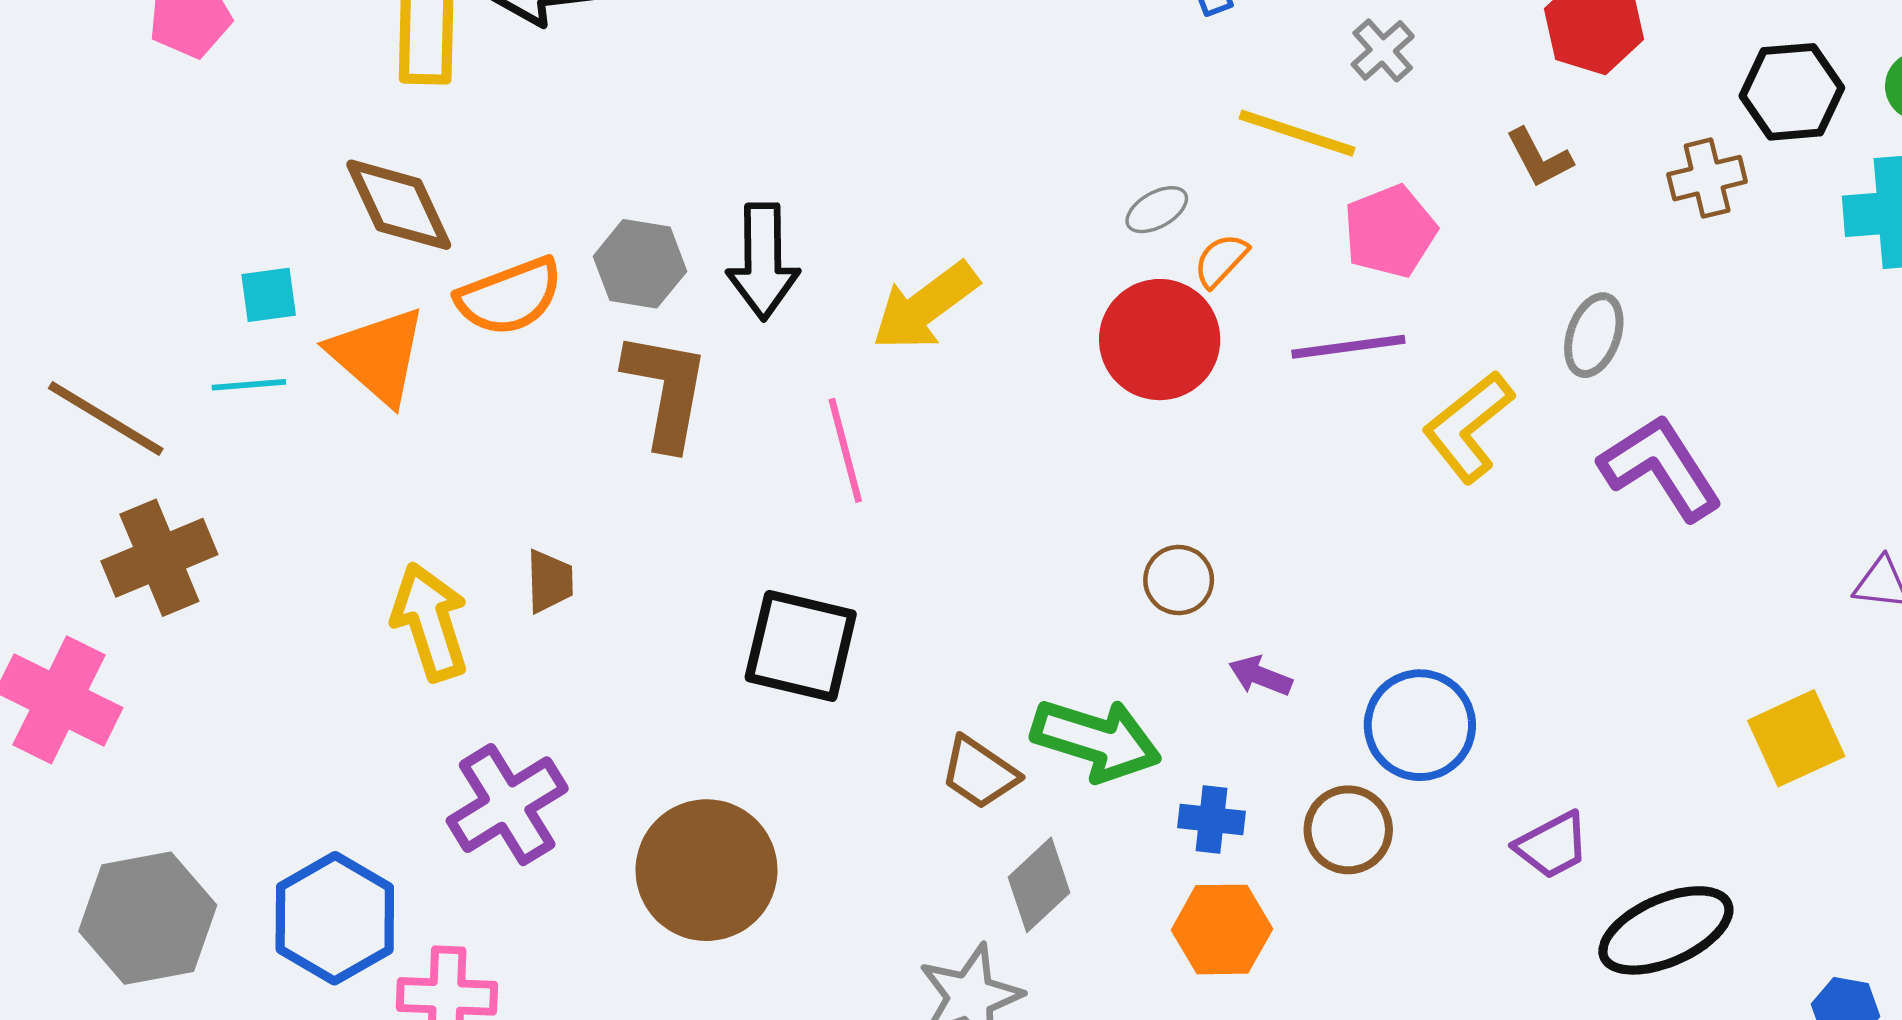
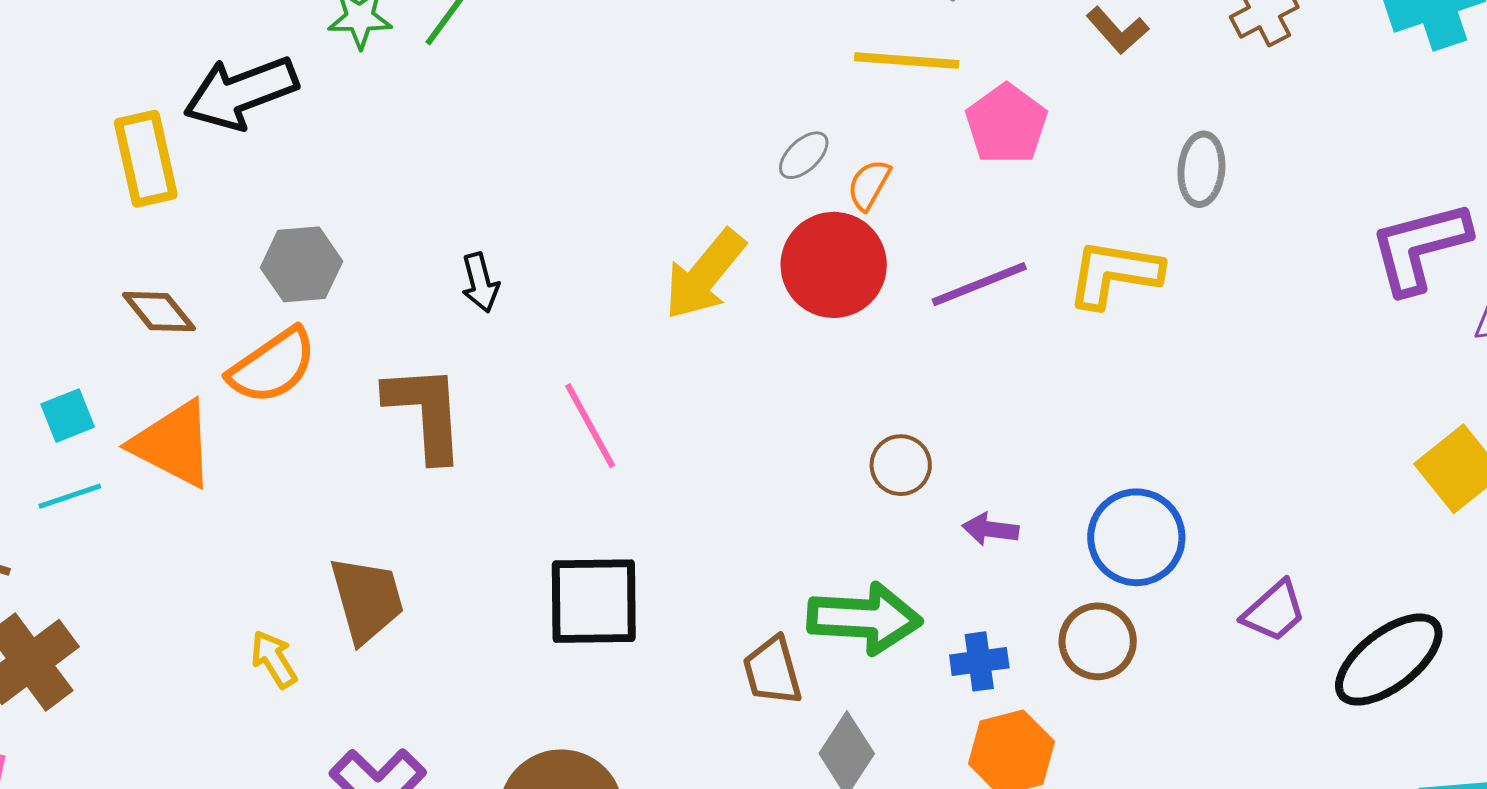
brown diamond: (399, 205) -> (159, 312), size x0.7
black arrow: (763, 261) -> (480, 283), size x0.6
gray hexagon: (640, 264) -> (301, 264), moved
yellow arrow: (925, 306) -> (705, 275), moved
purple line: (1348, 347) -> (979, 284), moved
yellow L-shape: (1468, 427) -> (1114, 274), turned 62
purple L-shape: (1661, 468) -> (1420, 247), moved, turned -58
brown trapezoid: (550, 581) -> (367, 599), size x1.6
yellow arrow: (430, 622) -> (274, 659), size x0.6
brown trapezoid: (979, 773) -> (772, 671), turned 54

